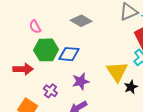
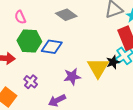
purple star: (81, 81) -> (72, 77), moved
black star: (131, 87) -> (113, 62), moved

